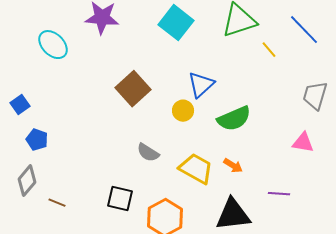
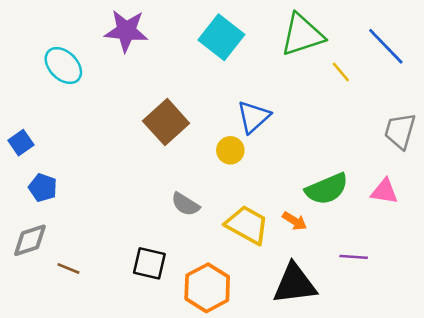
green semicircle: (234, 119) -> (327, 189), moved
gray diamond: (27, 181) -> (30, 240), turned 32

